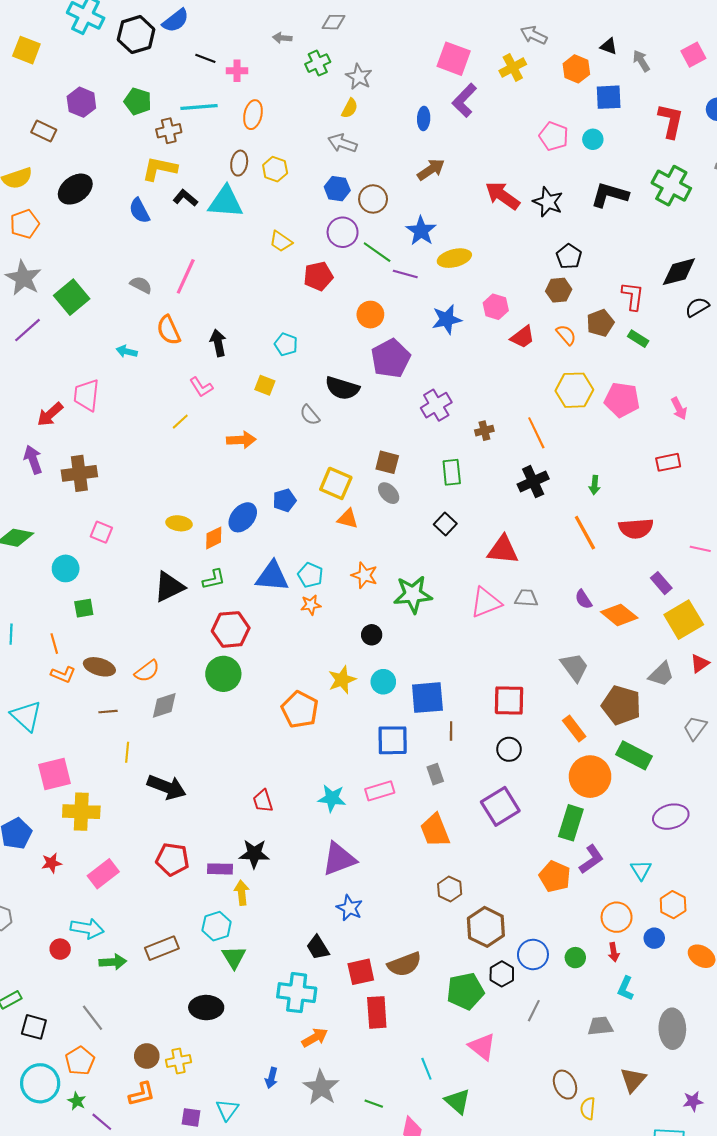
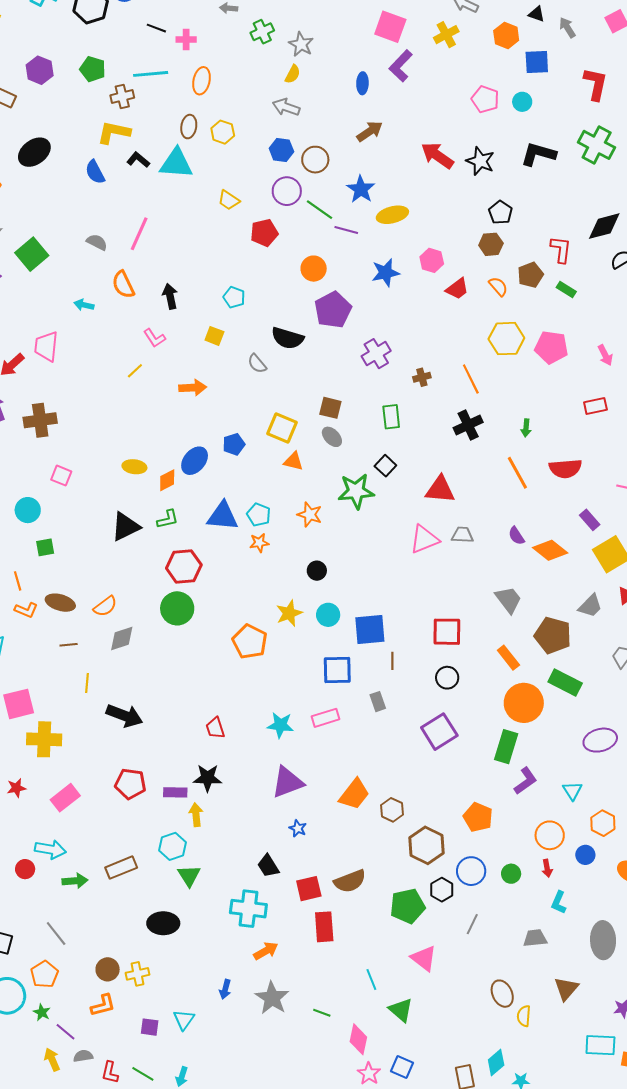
green star: (413, 594) -> (356, 491), moved
orange trapezoid: (435, 830) -> (354, 794), moved, turned -120
orange pentagon: (555, 877) -> (478, 817), moved
blue star: (350, 908) -> (298, 828), size x0.7

